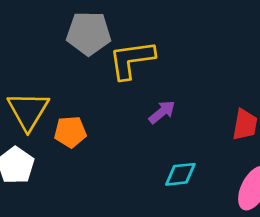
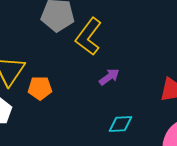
yellow L-shape: (132, 60) -> (89, 37), turned -48

